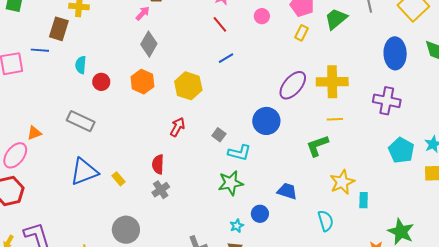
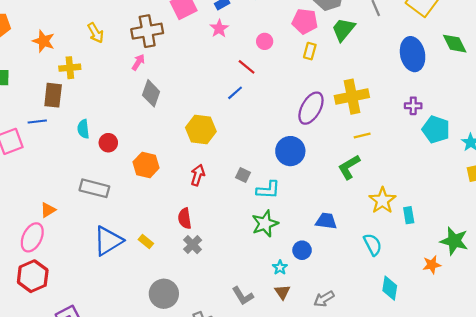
red line: (220, 24) -> (247, 67), moved
orange hexagon: (142, 82) -> (146, 165), moved
purple cross: (387, 101) -> (413, 106), size x0.6
cyan pentagon: (401, 150) -> (436, 129), moved

